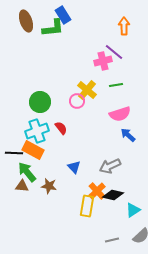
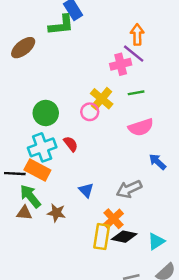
brown ellipse: (26, 21) -> (23, 48), moved, turned 70
orange arrow: (124, 26) -> (137, 35), moved
blue arrow: (128, 135) -> (157, 162), moved
black diamond: (113, 195) -> (124, 237), moved

